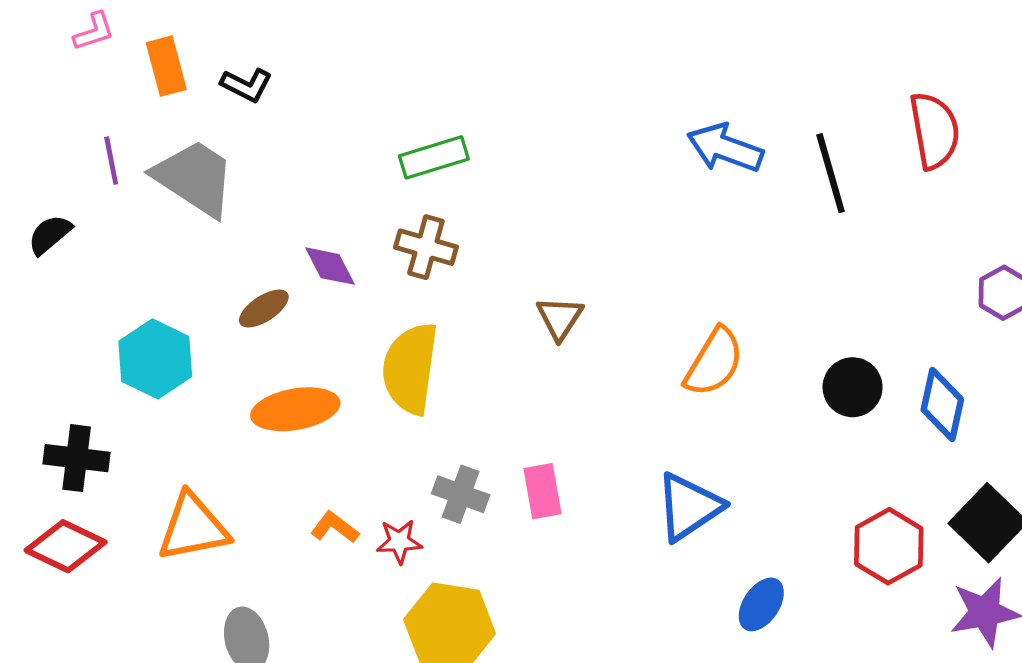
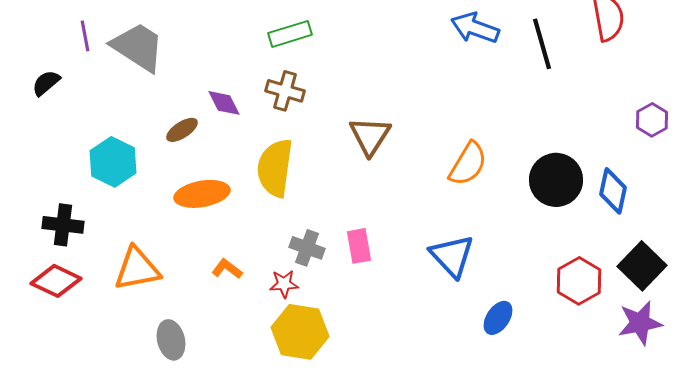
brown triangle: (560, 318) -> (370, 136), size x1.4
black circle: (853, 387) -> (556, 180), size x1.4
blue triangle: (689, 507) -> (452, 256), turned -39
red star: (399, 541) -> (284, 284), moved

